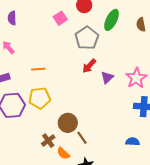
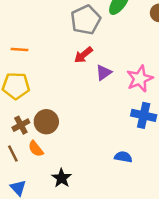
brown line: (82, 138) -> (13, 154), moved
brown cross: (48, 141) -> (21, 125), moved
orange semicircle: (63, 153) -> (36, 149), moved

